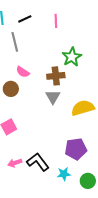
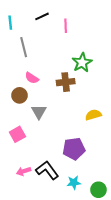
black line: (25, 19) -> (42, 16), moved
gray triangle: (53, 97) -> (39, 112), moved
yellow semicircle: (83, 108) -> (93, 115), size x0.7
purple pentagon: (76, 149) -> (74, 149), moved

